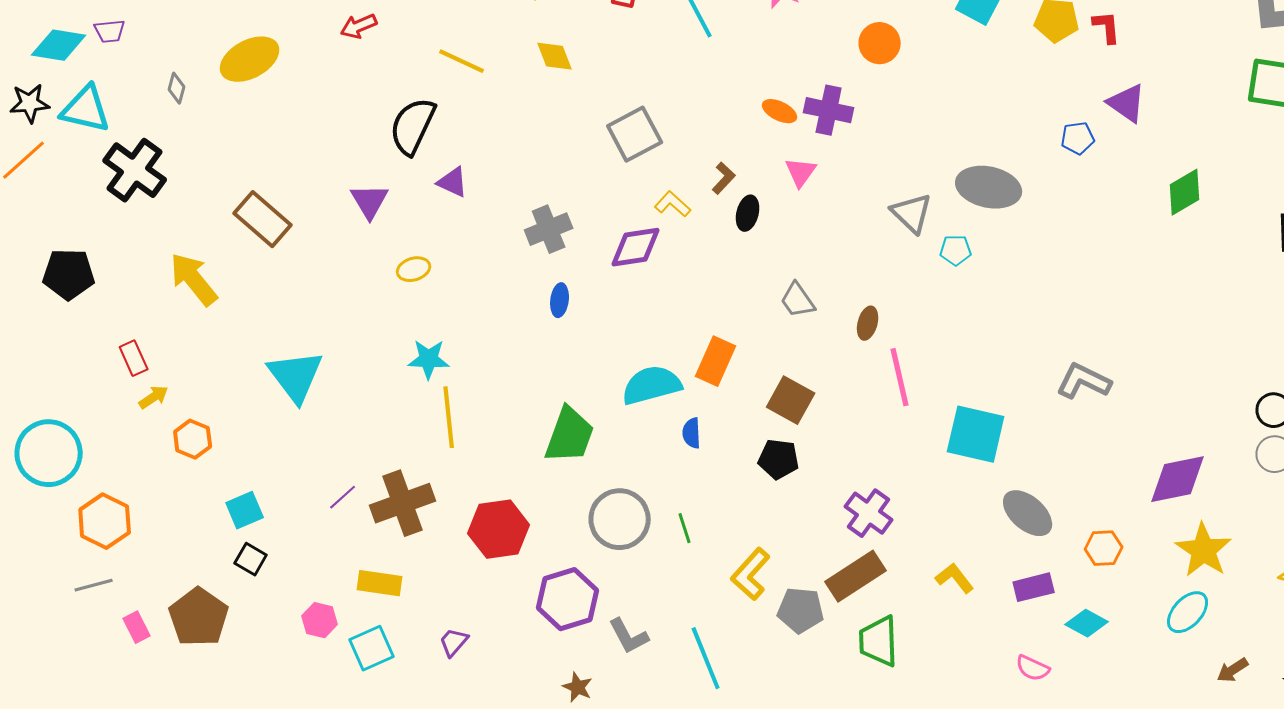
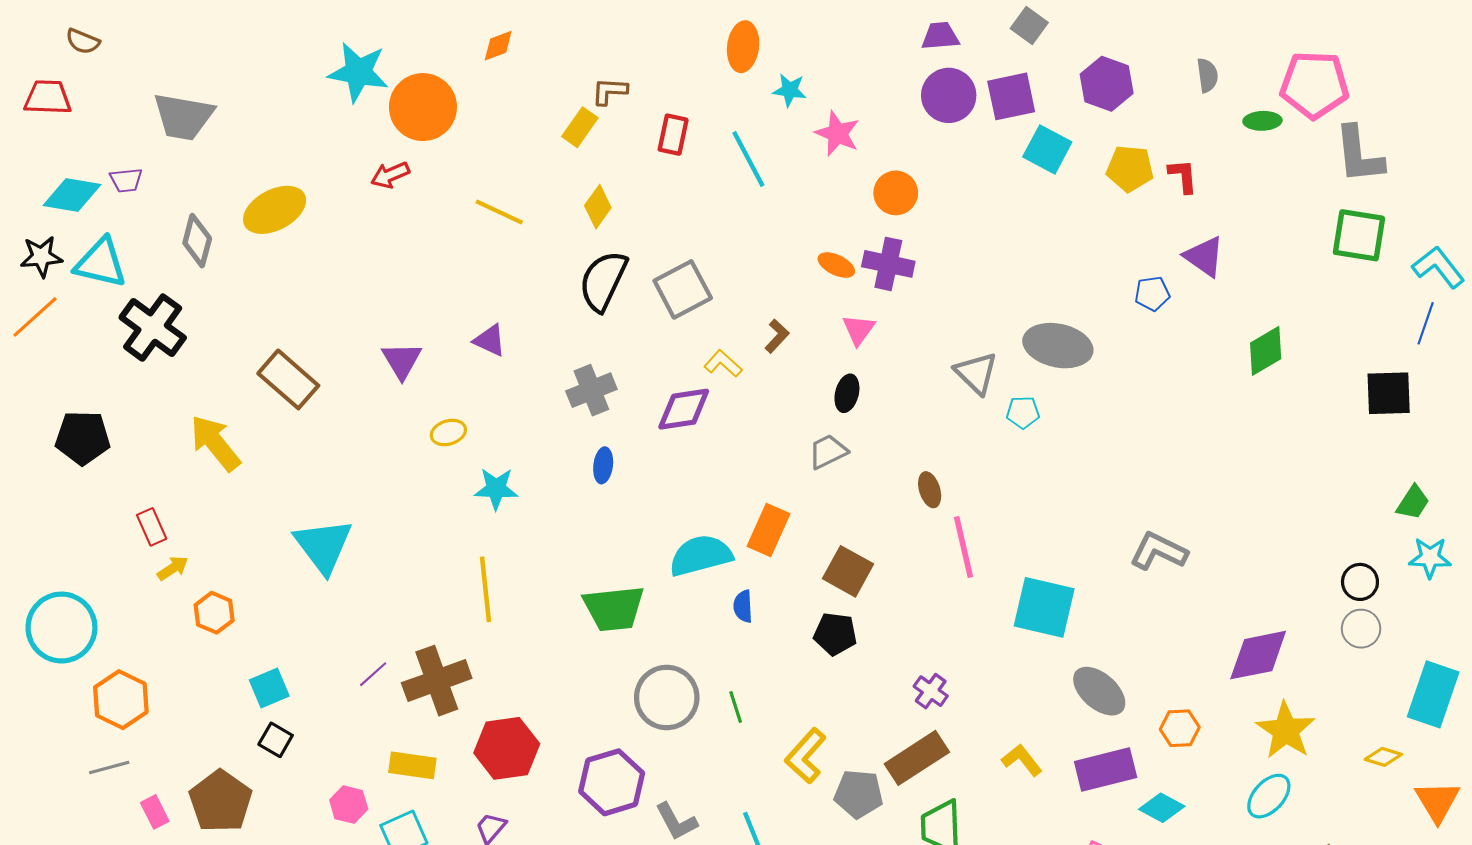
orange circle: (880, 43) -> (896, 193), moved
yellow diamond: (555, 56) -> (598, 207), turned 57
gray diamond: (177, 88) -> (197, 241), size x1.6
black semicircle: (413, 126) -> (603, 281), moved
black ellipse: (748, 213) -> (847, 393), moved
gray trapezoid: (798, 300) -> (828, 452), moved, turned 99
brown ellipse: (868, 323) -> (930, 490), turned -32
cyan star: (429, 359) -> (496, 489), moved
green trapezoid: (570, 435) -> (614, 608), turned 64
purple cross: (869, 513) -> (931, 691), size x0.7
red hexagon: (499, 529) -> (507, 748), moved
purple rectangle: (1034, 587) -> (1106, 770), size x1.4

